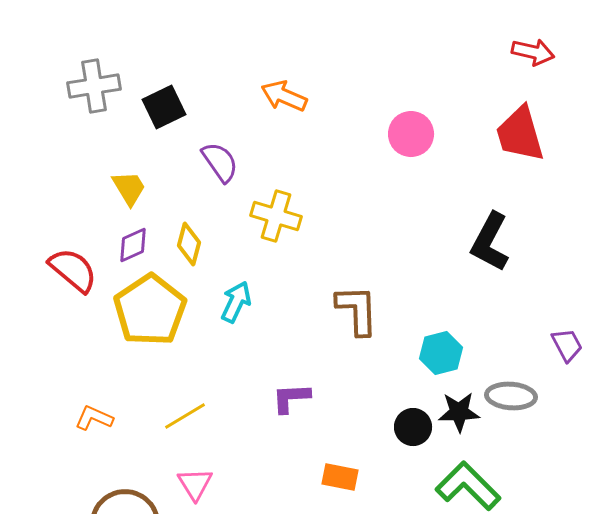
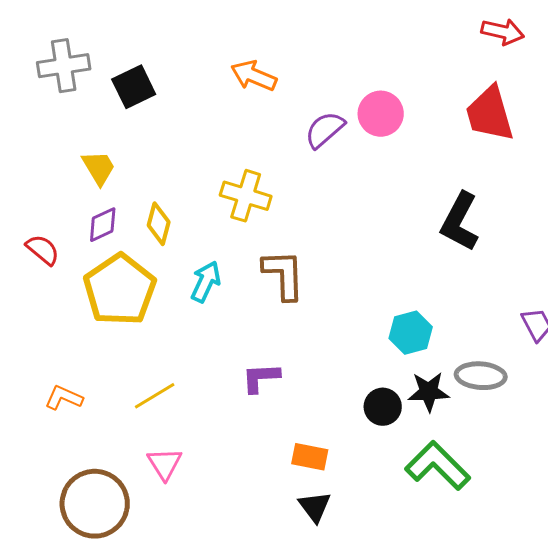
purple semicircle: (220, 162) -> (325, 130), moved, turned -96
red semicircle: (73, 270) -> (43, 250), size x0.7
brown L-shape: (357, 310) -> (284, 275), moved

